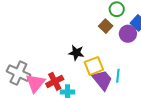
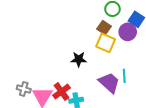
yellow square: (94, 66) -> (106, 43), moved, turned -36
gray cross: (18, 73) -> (24, 89), size x0.6

